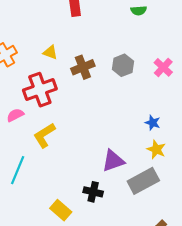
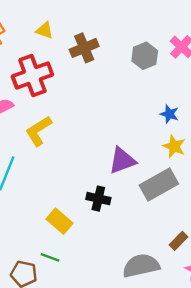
gray hexagon: (123, 65) -> (145, 56), moved

